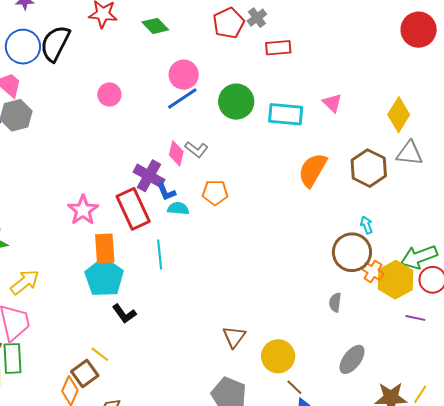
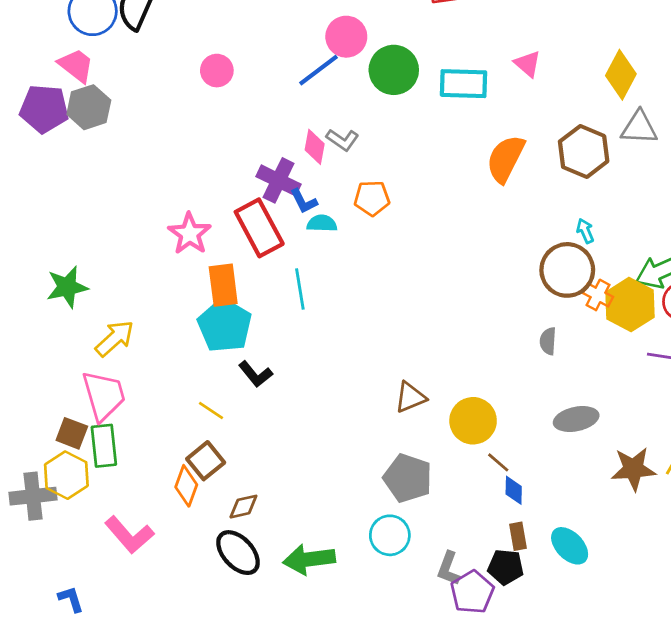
pink circle: (184, 75) -> (346, 37), moved
brown triangle: (234, 337) -> (410, 397), turned 35
yellow line: (100, 354) -> (211, 411), moved
gray ellipse: (352, 359) -> (576, 419), turned 44

